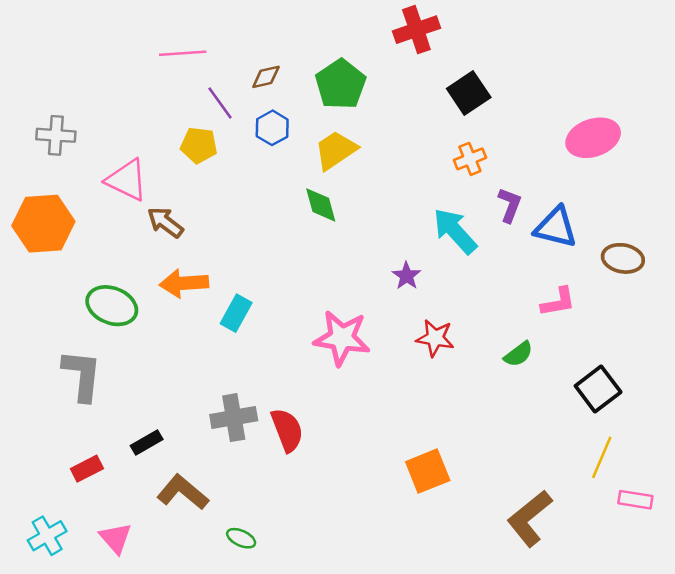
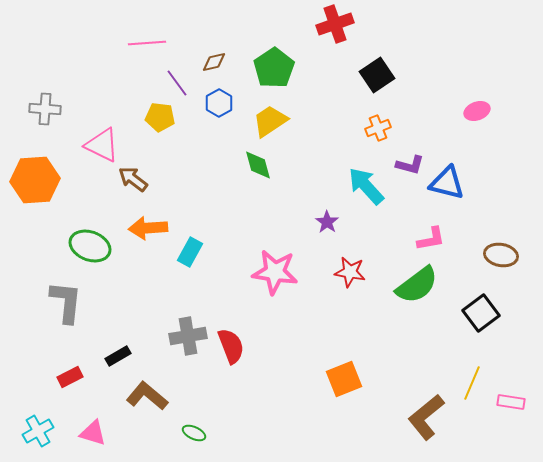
pink ellipse: (593, 138) -> (477, 111), size x0.6
purple L-shape: (510, 205) -> (410, 165), turned 84
brown ellipse: (623, 258) -> (501, 255), moved
pink L-shape: (558, 302) -> (431, 239), moved
green semicircle: (518, 354) -> (417, 285), size x1.8
yellow line: (602, 457) -> (472, 383), moved
pink triangle: (116, 538) -> (93, 433), turned -32

